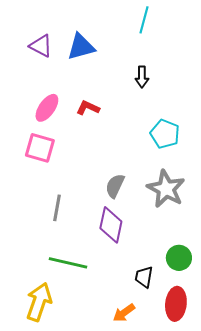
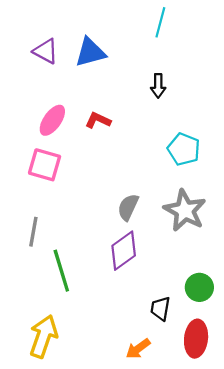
gray line: (57, 208) -> (33, 232), moved
purple diamond: (111, 225) -> (124, 251), turned 42
green line: (68, 263) -> (61, 271), moved, turned 60

